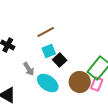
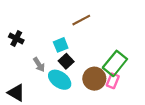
brown line: (46, 32) -> (81, 20), moved
black square: (60, 60) -> (66, 61), moved

